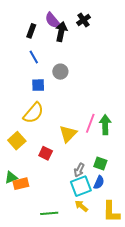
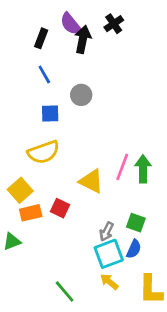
yellow semicircle: (33, 113) -> (44, 152), turned 30
yellow triangle: (68, 134) -> (91, 181), turned -48
orange rectangle: (21, 184) -> (31, 213), moved
green line: (49, 213) -> (65, 291), turned 54

